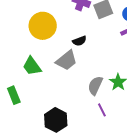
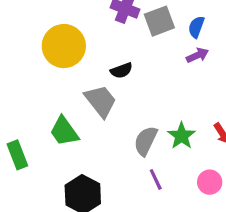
gray trapezoid: (66, 60) -> (101, 101), turned -90
green trapezoid: (32, 66) -> (64, 131), moved

